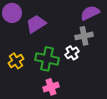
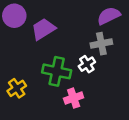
yellow cross: (16, 61) -> (17, 88), moved
pink cross: (51, 87) -> (74, 98), moved

